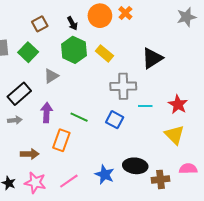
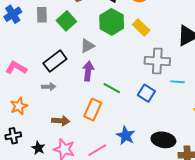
purple arrow: (47, 113) -> (88, 71), moved
blue star: (105, 174) -> (126, 136), moved

